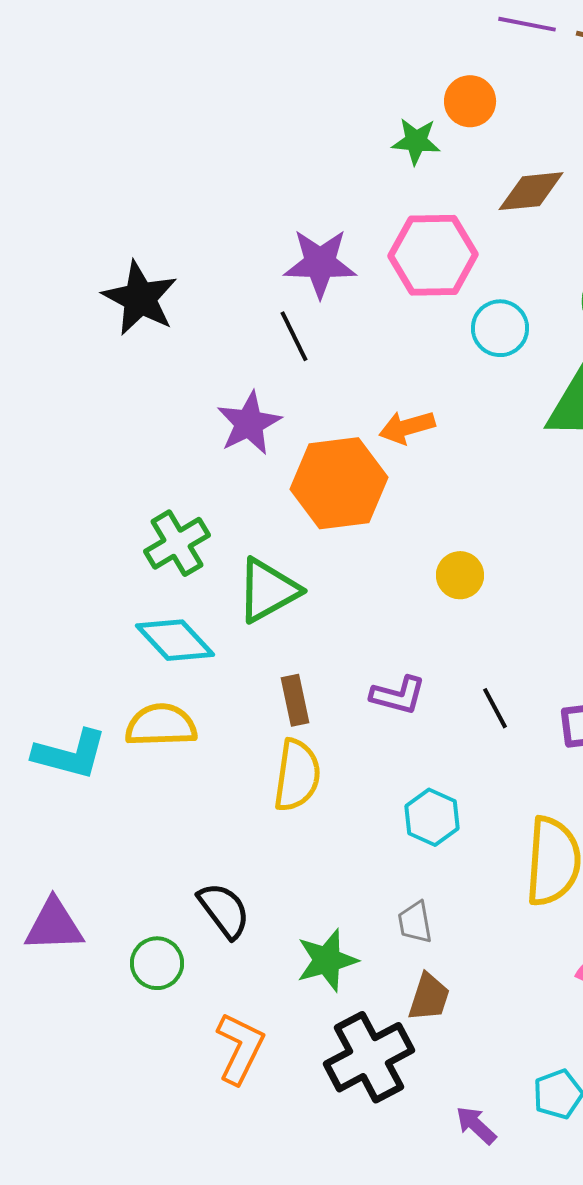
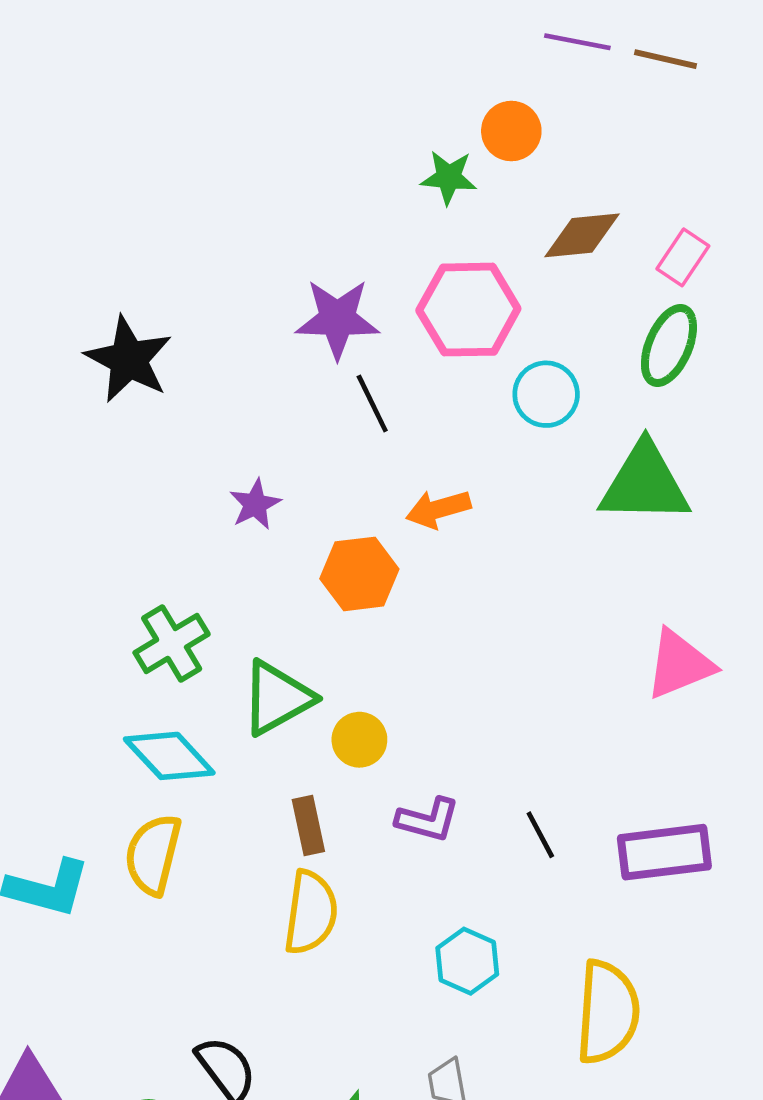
black line: (294, 336) -> (372, 403), moved
purple star: (249, 423) -> (255, 504), size x0.7
orange hexagon: (339, 483) -> (359, 574), size x0.7
yellow circle: (460, 575) -> (359, 740), moved
yellow semicircle: (161, 725) -> (153, 854), turned -74

